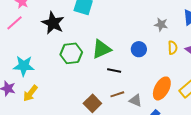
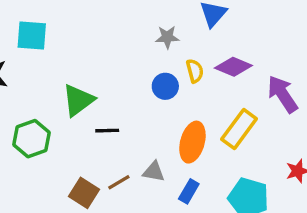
blue circle: (139, 49) -> (165, 86), moved
green hexagon: (71, 53) -> (32, 139), moved
brown line: (117, 94) -> (119, 182), moved

